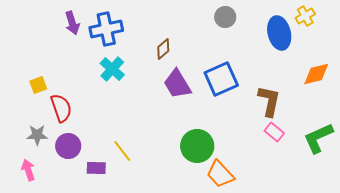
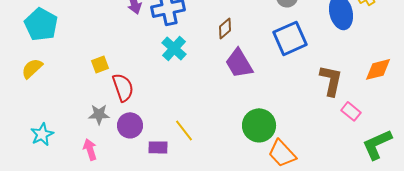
orange diamond: (316, 74) -> (378, 69), moved
blue square: (221, 79) -> (290, 38), moved
pink rectangle: (274, 132) -> (351, 111), moved
green L-shape: (318, 138) -> (377, 144), moved

